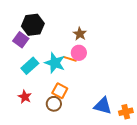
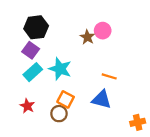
purple square: (21, 40) -> (31, 50), moved
pink circle: (79, 53) -> (103, 31), moved
orange line: (70, 59) -> (109, 76), moved
blue triangle: (103, 106) -> (102, 99), moved

